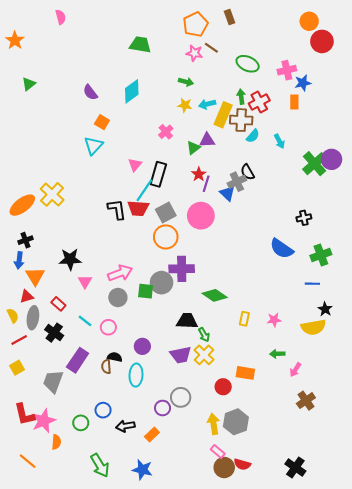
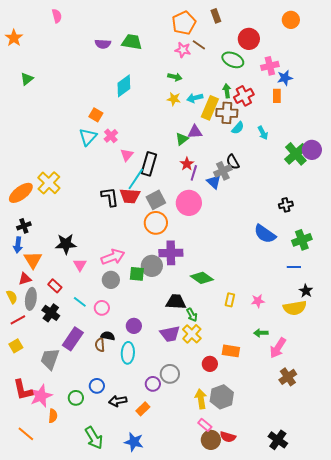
red circle: (322, 41) -> (249, 39), moved
purple semicircle: (90, 92) -> (103, 44), moved, turned -49
pink cross: (166, 132) -> (111, 136), moved
pink arrow: (295, 370) -> (278, 348), size x1.5

